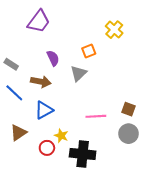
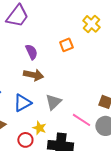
gray triangle: (79, 73) -> (53, 102), moved
brown arrow: (41, 82) -> (33, 75), moved
pink line: (96, 116) -> (81, 120), moved, turned 36

